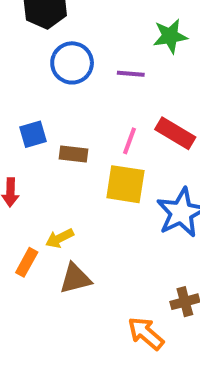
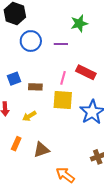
yellow arrow: (60, 238) -> (29, 116), moved
orange arrow: (146, 333) -> (65, 175), moved

